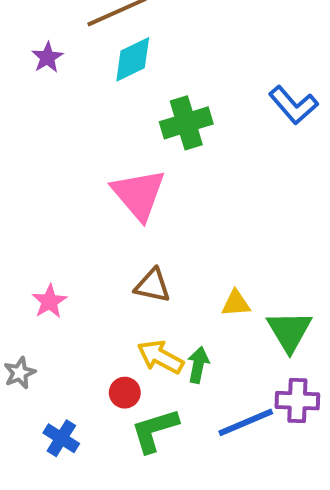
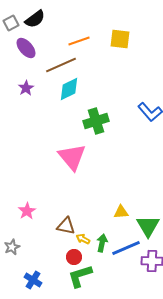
brown triangle: (153, 286) -> (66, 226), moved
yellow arrow: (160, 357) -> (83, 239), size x0.6
red circle: (125, 393) -> (74, 257), moved
blue line: (246, 422) -> (126, 248), moved

